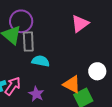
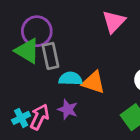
orange triangle: (72, 84) -> (93, 82), moved
purple star: (36, 94) -> (68, 109), moved

